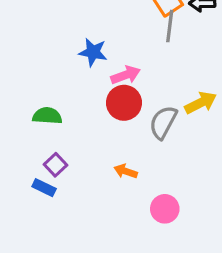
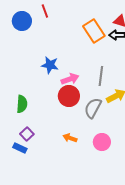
gray line: (170, 26) -> (101, 76), moved
green semicircle: (47, 116) -> (22, 104), turned 90
pink circle: (165, 209) -> (102, 142), moved

